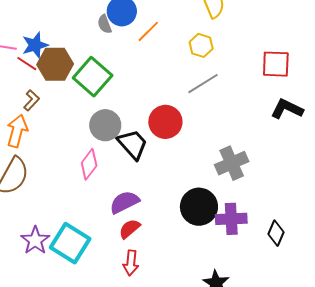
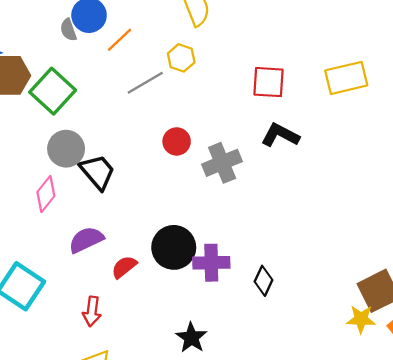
gray line: (203, 84) -> (145, 83), moved
red circle: (165, 122) -> (177, 141), moved, size x0.7
gray cross: (232, 163) -> (222, 163), moved
red semicircle: (130, 229) -> (124, 267), moved

